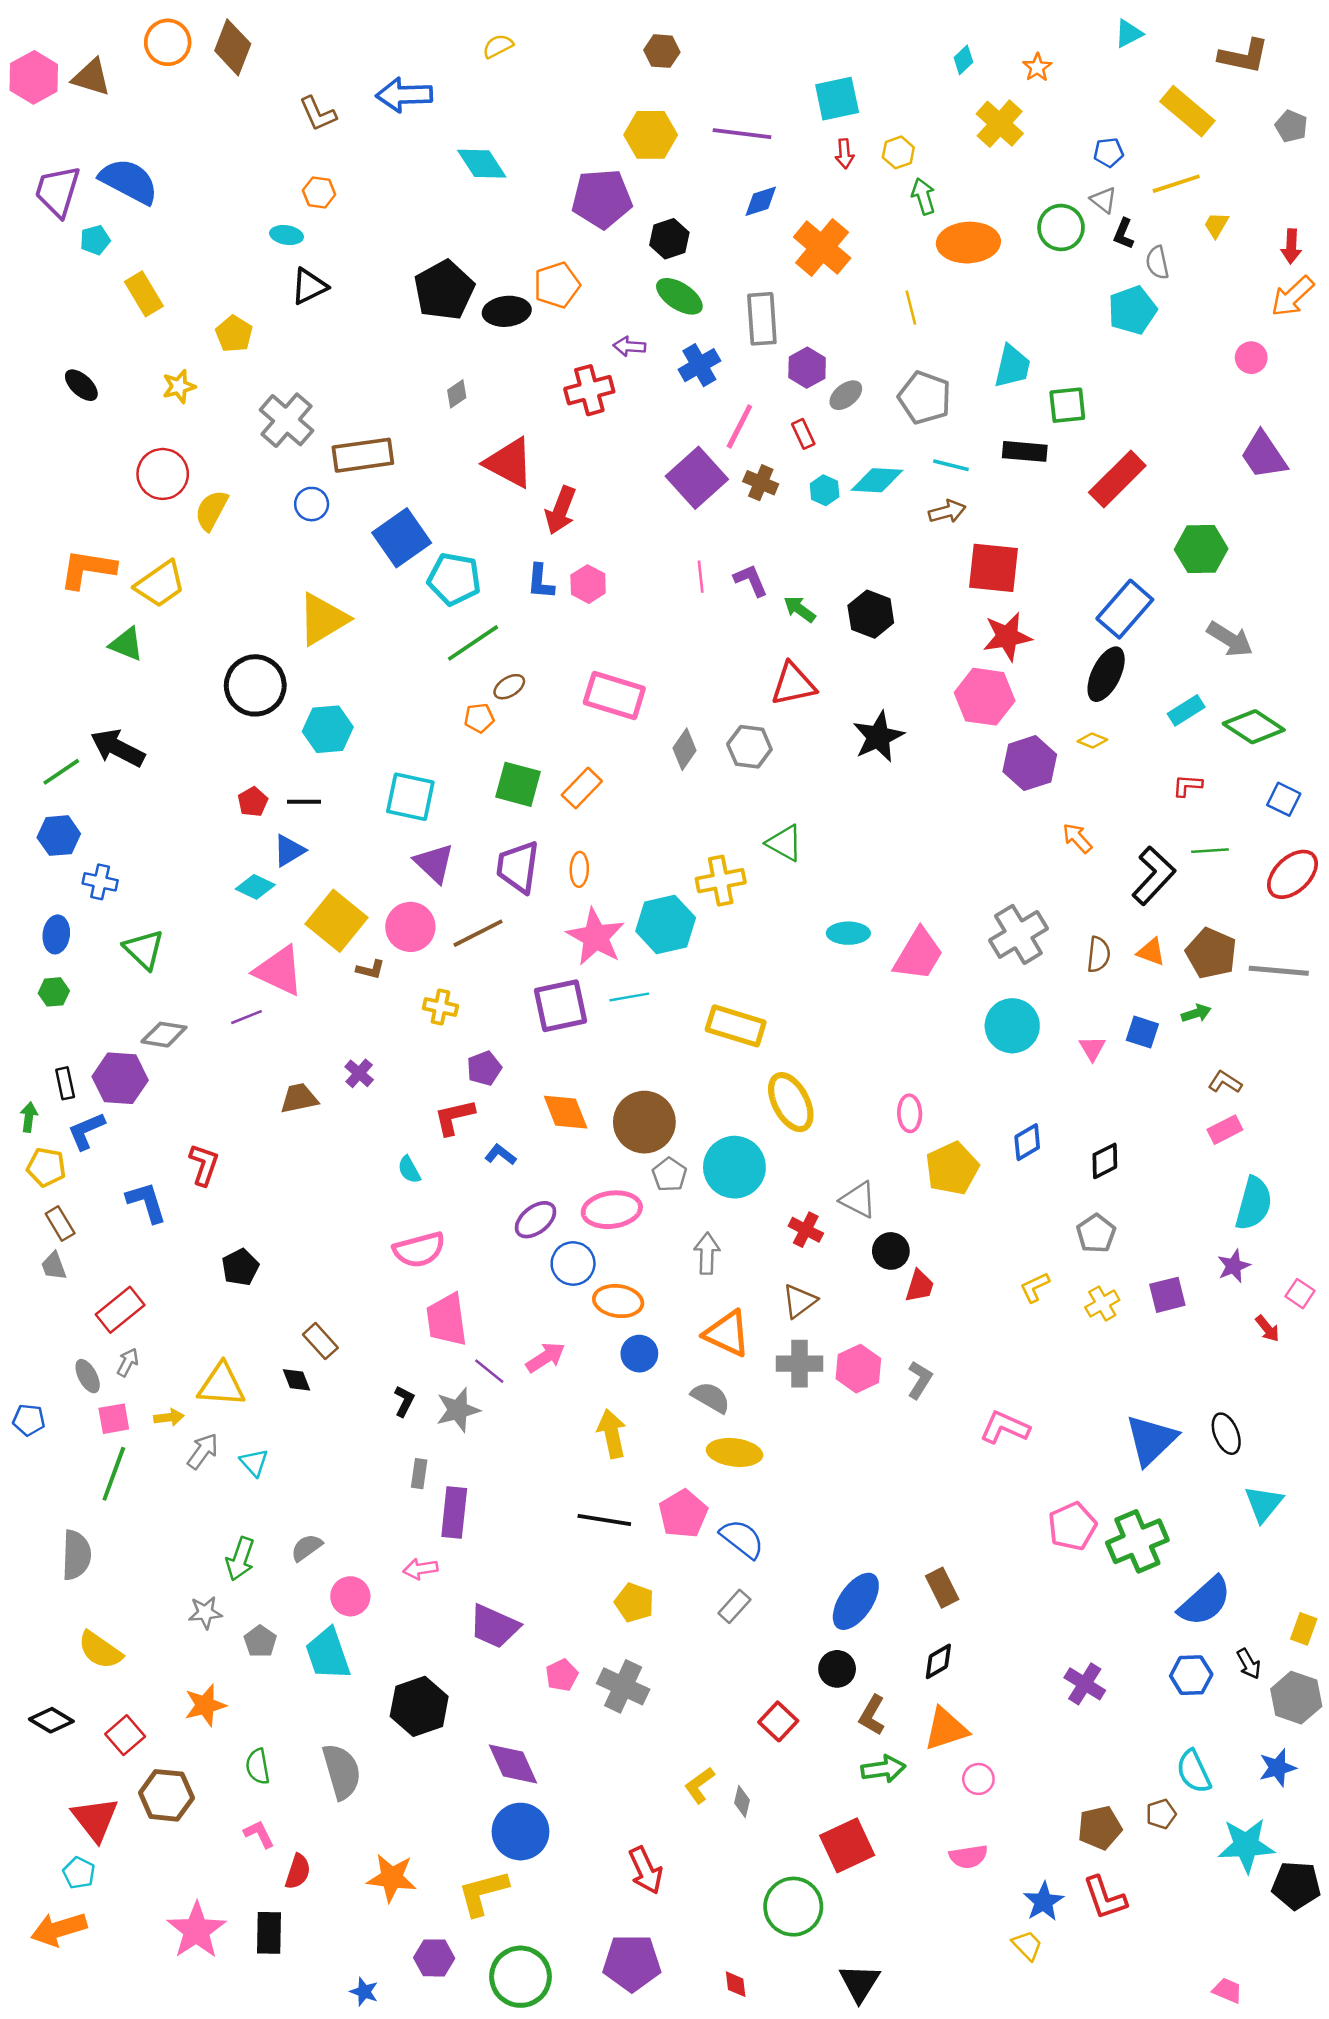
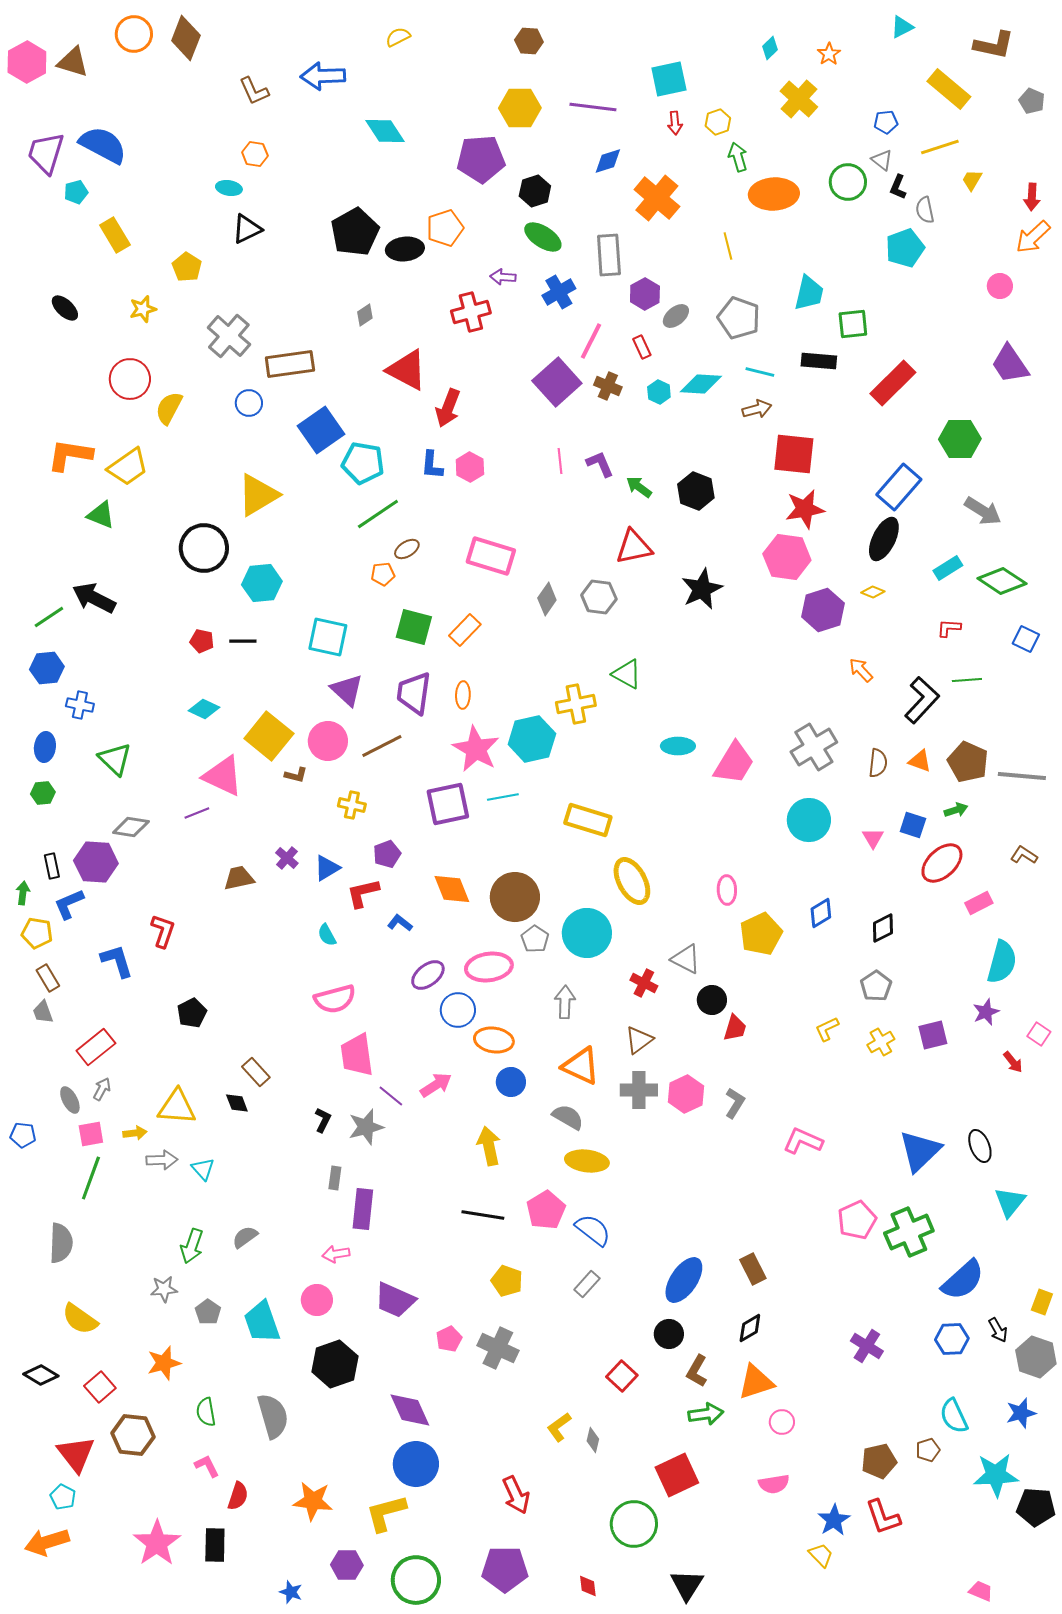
red pentagon: (253, 802) -> (202, 641), turned -30
blue triangle: (289, 851) -> (327, 868), moved
red ellipse: (1292, 874) -> (942, 863), moved
brown L-shape: (1225, 1082) -> (1024, 855), moved
gray arrow: (203, 1451) -> (162, 1160), turned 52
pink circle: (350, 1596) -> (317, 1300), moved

